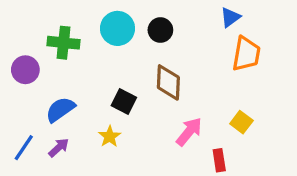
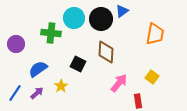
blue triangle: (230, 17) -> (122, 11), moved
black circle: (160, 30) -> (101, 19), size x1.5
green cross: (63, 43) -> (51, 33), moved
yellow star: (110, 136) -> (61, 86), moved

